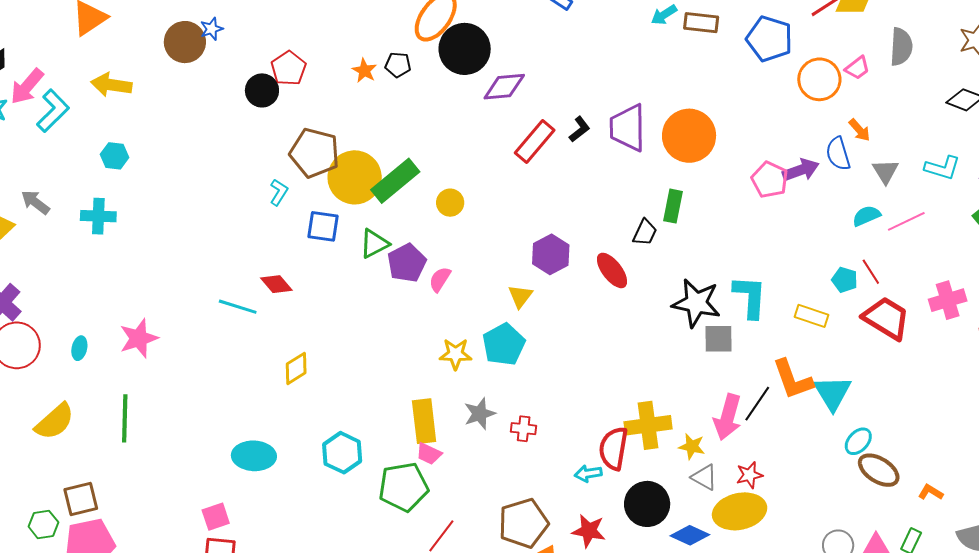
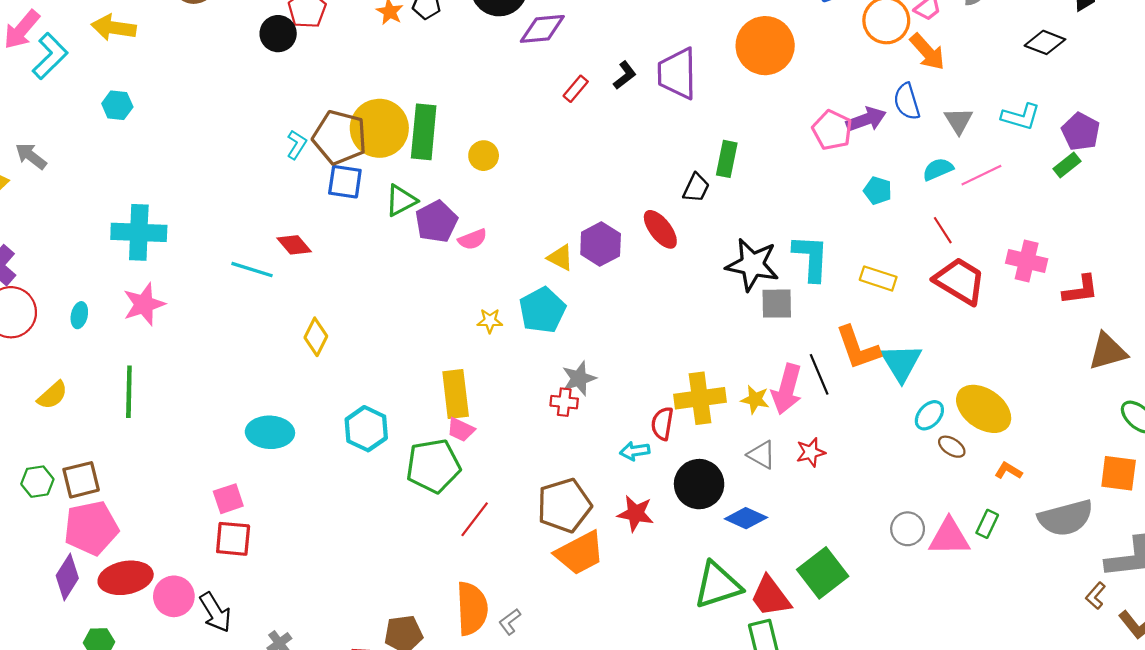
orange arrow: (860, 130) -> (927, 52), moved, size x1.5
orange circle: (689, 136) -> (765, 46), moved
red rectangle: (535, 141) -> (576, 89), size x0.6
brown pentagon: (315, 153) -> (340, 137), moved
green rectangle: (395, 181) -> (424, 132), turned -45
cyan cross: (98, 216) -> (139, 232), moved, size x1.4
purple hexagon: (551, 254) -> (601, 244), moved
pink semicircle: (440, 279) -> (473, 239), turned -144
cyan pentagon: (845, 280) -> (878, 191), moved
yellow triangle: (520, 296) -> (560, 258), turned -40
pink cross: (948, 300) -> (1027, 261), turned 30
yellow star: (456, 354) -> (490, 321), size x0.7
yellow diamond: (296, 368) -> (316, 337), turned -32
black line: (757, 404) -> (819, 374), turned -57
gray star: (480, 414) -> (579, 378), moved
yellow semicircle: (55, 422) -> (52, 395), size x0.7
yellow star: (692, 446) -> (755, 399), moved
red semicircle: (613, 448) -> (662, 424), size x0.7
brown ellipse: (879, 470) -> (952, 447), size x0.6
yellow ellipse: (740, 511) -> (984, 409), moved, turned 48
green hexagon: (43, 524) -> (37, 482), moved

